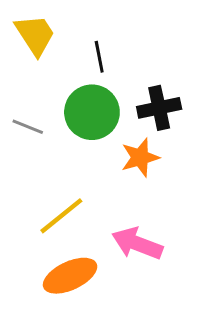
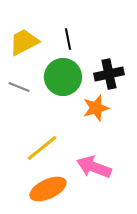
yellow trapezoid: (35, 35) -> (24, 42), moved, turned -84

